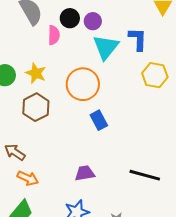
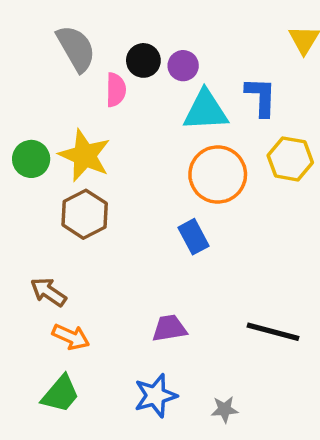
cyan triangle: (106, 47) -> (206, 111), turned 48
yellow star: (36, 73) -> (85, 155), size x1.4
orange circle: (83, 84) -> (218, 174), moved

